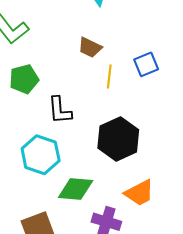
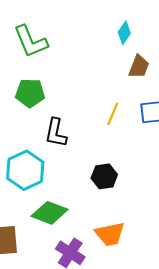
brown trapezoid: (90, 47) -> (139, 67), moved, turned -110
black hexagon: (118, 139) -> (104, 176), size x0.6

